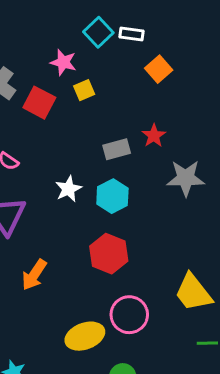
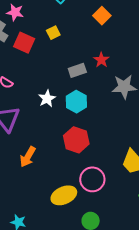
pink star: (63, 62) -> (15, 12), moved

